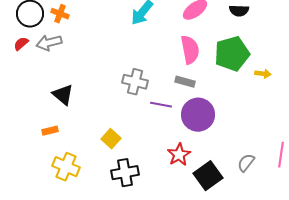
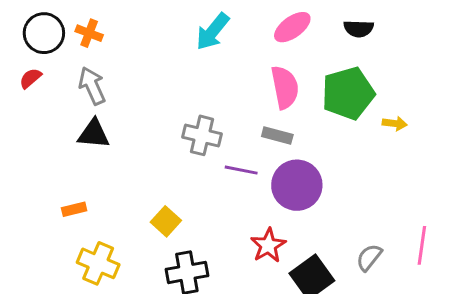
gray arrow: (49, 43) -> (92, 86), moved, turned 80
black triangle: (63, 95) -> (94, 134), moved, turned -35

